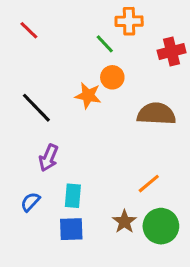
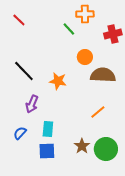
orange circle: (112, 77) -> (85, 57), moved
orange star: (88, 96) -> (58, 81), moved
orange line: (149, 184) -> (98, 112), moved

